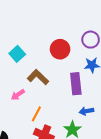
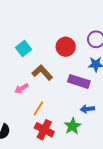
purple rectangle: (76, 84) -> (79, 81), turned -70

